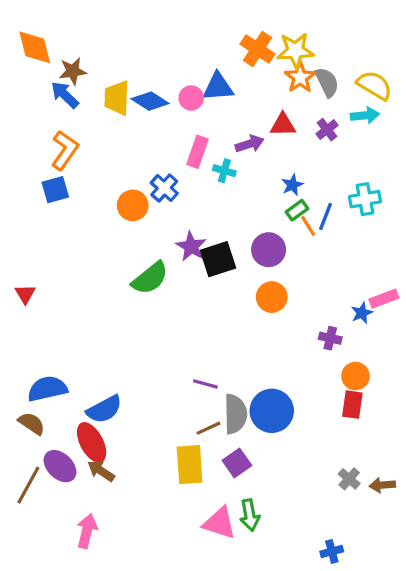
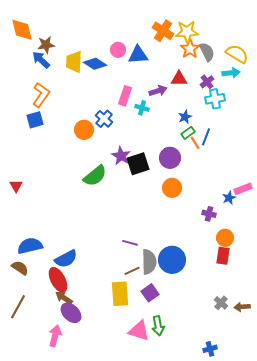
pink circle: (191, 98) -> (118, 50), moved
cyan cross: (365, 199) -> (215, 99), moved
purple ellipse: (60, 466) -> (71, 313), moved

